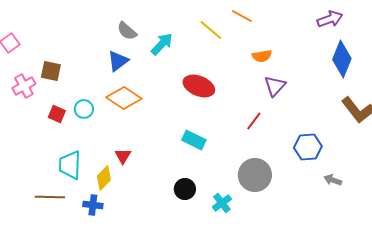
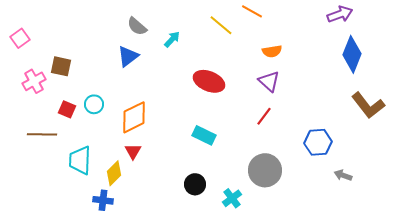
cyan arrow: (162, 44) -> (172, 39), size x0.7
purple triangle: (275, 86) -> (269, 81), moved, turned -30
orange diamond: (124, 98) -> (134, 117), moved, turned -60
brown line: (50, 197) -> (42, 134), moved

